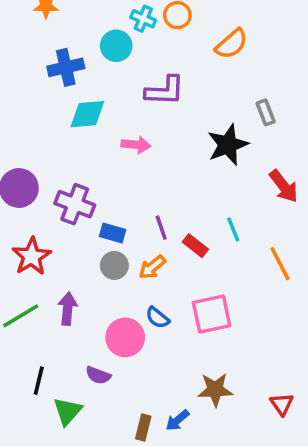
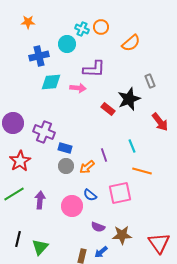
pink arrow: (136, 145) -> (78, 88), moved
purple line: (161, 228) -> (104, 155), moved
red rectangle: (195, 246) -> (108, 109), moved
orange line: (280, 264) -> (142, 171), moved, turned -48
purple arrow: (68, 309) -> (40, 200), moved
purple semicircle: (98, 375) -> (98, 227), moved
black line: (39, 381) -> (18, 239), moved
red triangle: (282, 404) -> (159, 243), size x1.6

